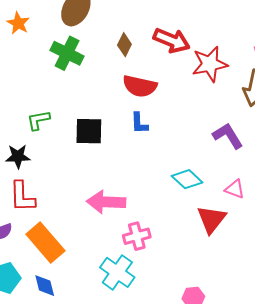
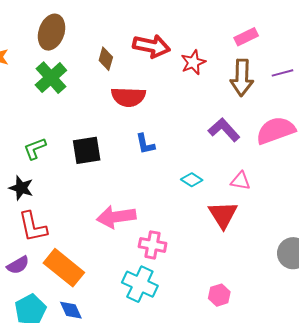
green cross: (67, 53) -> (51, 78), turned 32
red star: (210, 64) -> (193, 62), size x0.7
blue L-shape: (139, 123) -> (145, 144), moved
black star: (18, 156) -> (21, 188), turned 30
cyan diamond: (187, 179) -> (192, 180), size x0.7
pink cross: (137, 236) -> (153, 245), turned 36

